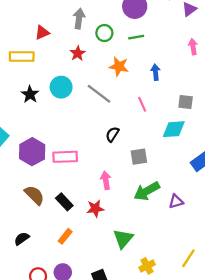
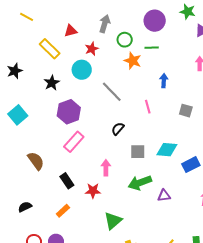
red star: (78, 53) -> (92, 49), moved
yellow rectangle: (22, 56) -> (50, 49), turned 35
orange star: (119, 66) -> (133, 61), moved
cyan circle: (61, 87) -> (82, 70), moved
cyan diamond: (174, 129) -> (167, 150), moved
purple hexagon: (32, 152) -> (69, 112), moved
pink rectangle: (65, 157) -> (74, 142), turned -55
brown semicircle: (34, 195) -> (36, 161), moved

